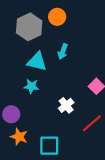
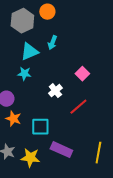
cyan triangle: (37, 62) -> (29, 52), turned -36

